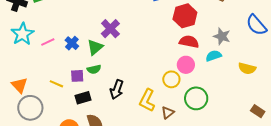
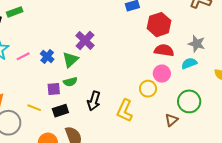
yellow line: (56, 84) -> (34, 108), moved
green circle: (196, 98) -> (189, 101), moved
brown triangle: (168, 113) -> (172, 120), moved

